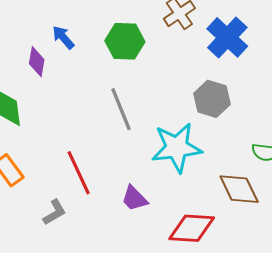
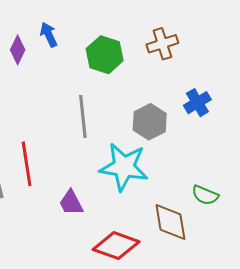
blue cross: (227, 37) -> (197, 103), moved, size x0.7
gray hexagon: (212, 99) -> (150, 122), moved

